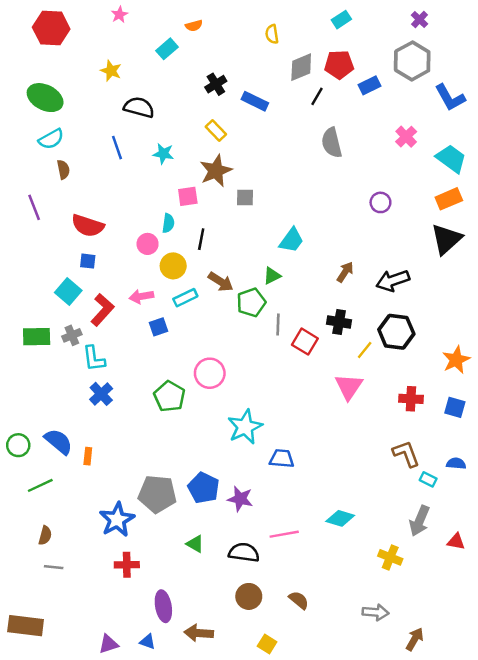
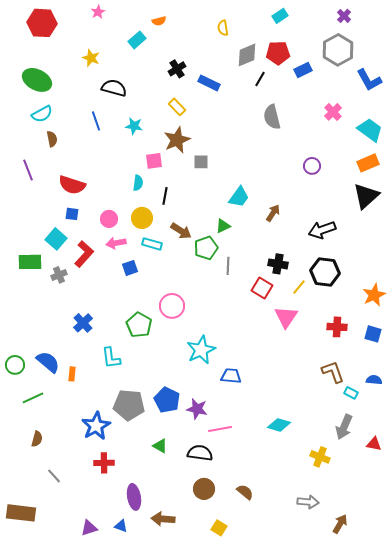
pink circle: (148, 244) -> (109, 219), moved
brown arrow: (345, 272) -> (273, 213), moved
cyan rectangle: (185, 298) -> (152, 244), turned 42
green rectangle: (37, 337) -> (30, 262), moved
red square: (305, 342) -> (262, 288), moved
cyan L-shape: (94, 359) -> (111, 358), moved
pink line: (284, 534) -> (220, 429), moved
gray line: (54, 567) -> (54, 476), moved, turned 42

